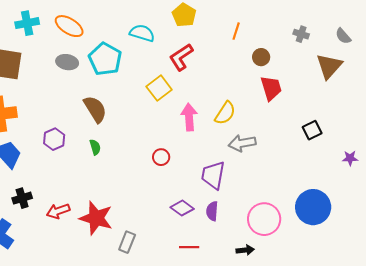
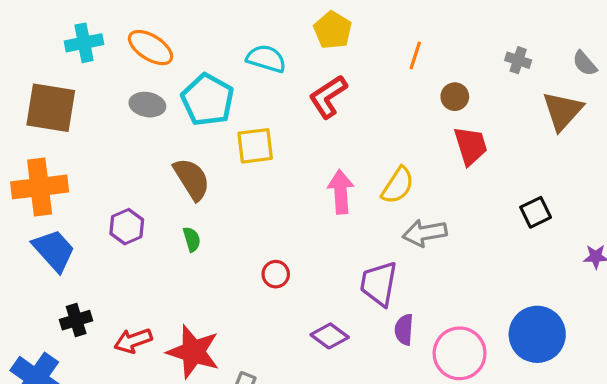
yellow square: (159, 88) -> (255, 146), moved, turned 30
red circle: (161, 157) -> (276, 274), moved
purple semicircle: (212, 211) -> (404, 330), moved

